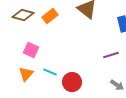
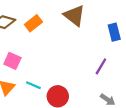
purple line: (111, 55) -> (101, 66), turned -42

